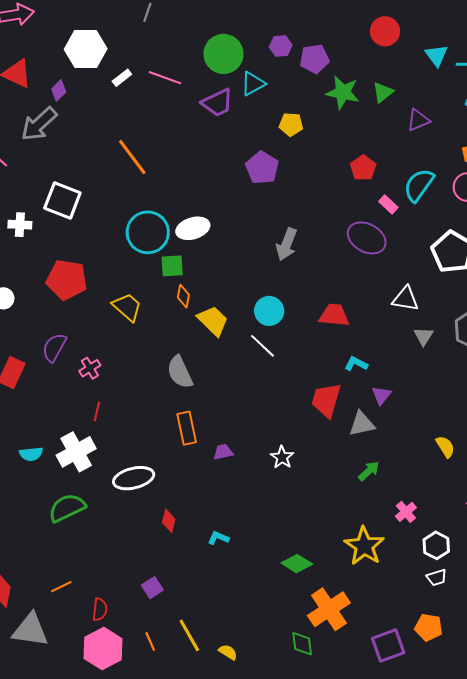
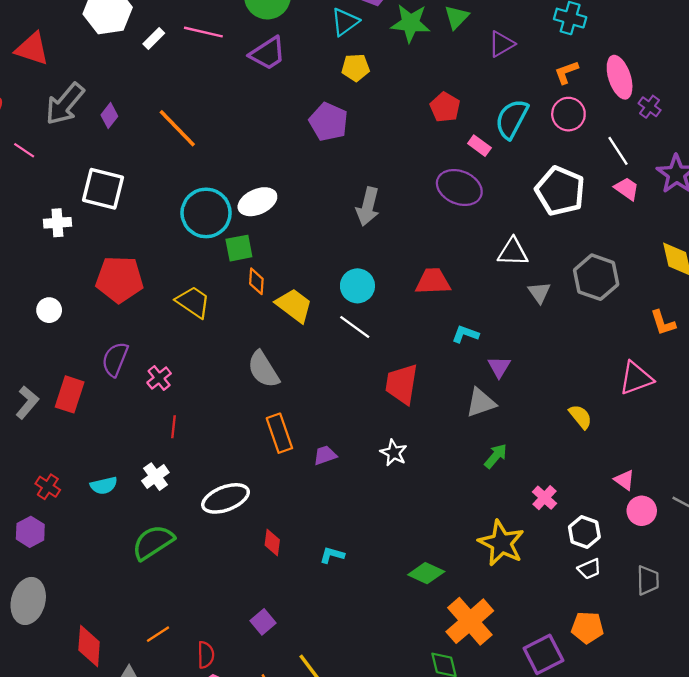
cyan triangle: (253, 84) -> (345, 22), moved
purple diamond: (59, 90) -> (109, 116), moved
red trapezoid: (326, 400) -> (402, 384), moved
white cross: (76, 452) -> (155, 477), size x0.6

